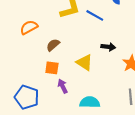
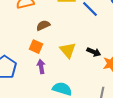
black arrow: (108, 47) -> (94, 52), moved

